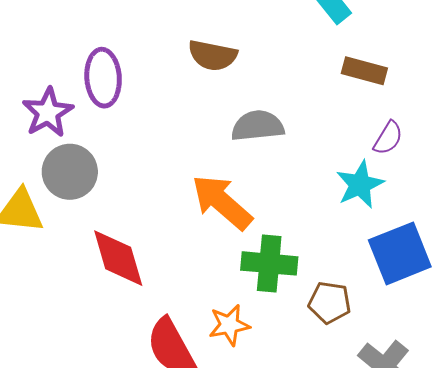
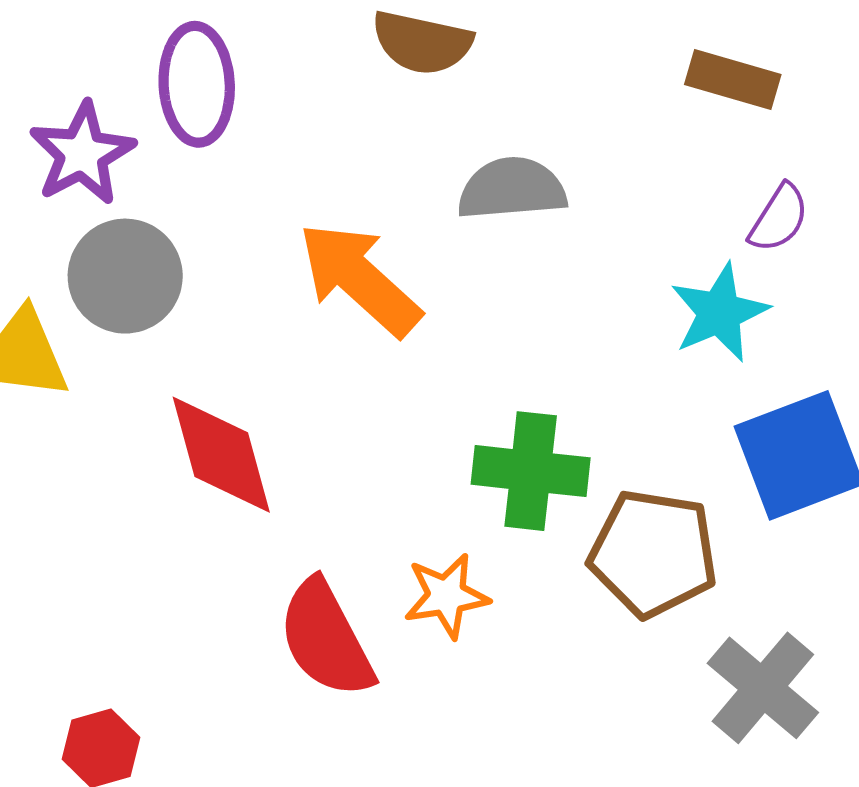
orange arrow: (222, 202) -> (360, 279), moved
brown pentagon: (330, 302) -> (653, 553), size x1.5

